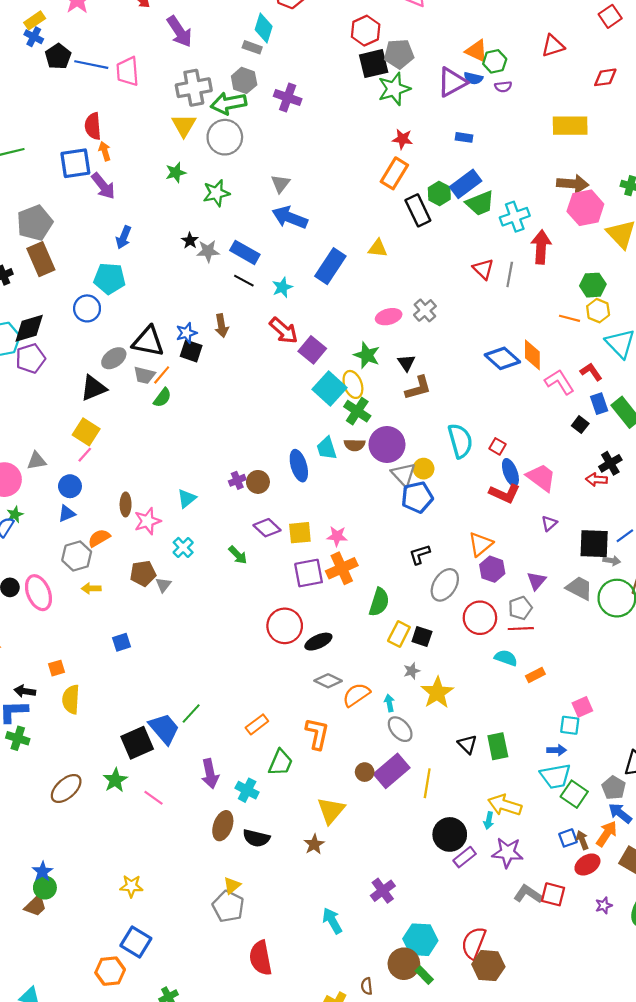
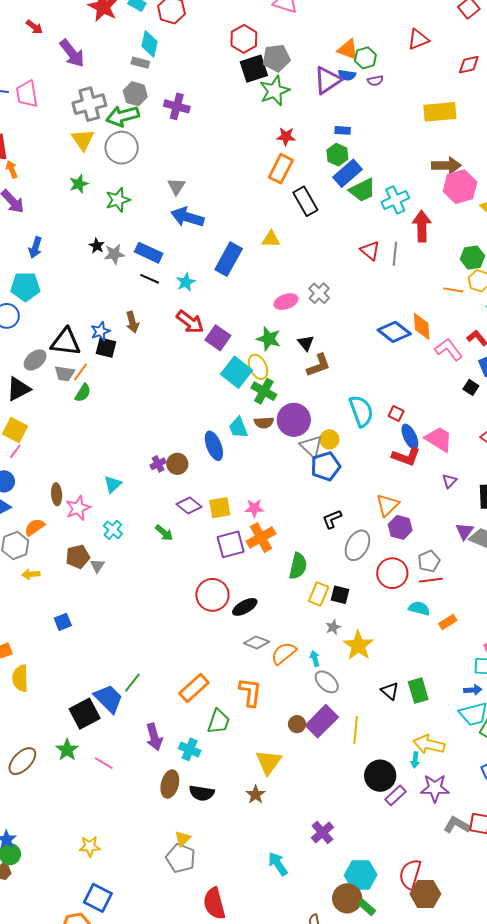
green hexagon: (439, 194) -> (337, 155), moved
purple triangle: (536, 581) -> (465, 531), moved
orange rectangle: (257, 724) -> (194, 688), size x1.4

